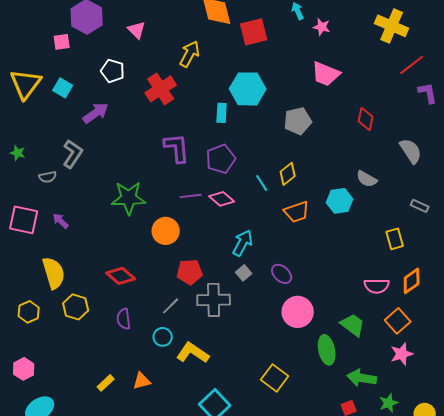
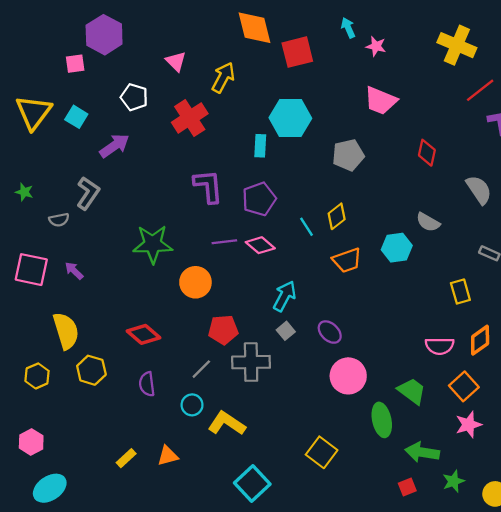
pink triangle: (137, 30) -> (176, 61), moved

